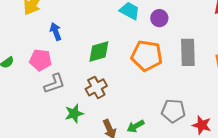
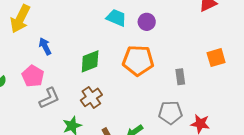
gray rectangle: (188, 52) -> (180, 77), moved, size x0.6
pink pentagon: (40, 60) -> (33, 76), turned 30

